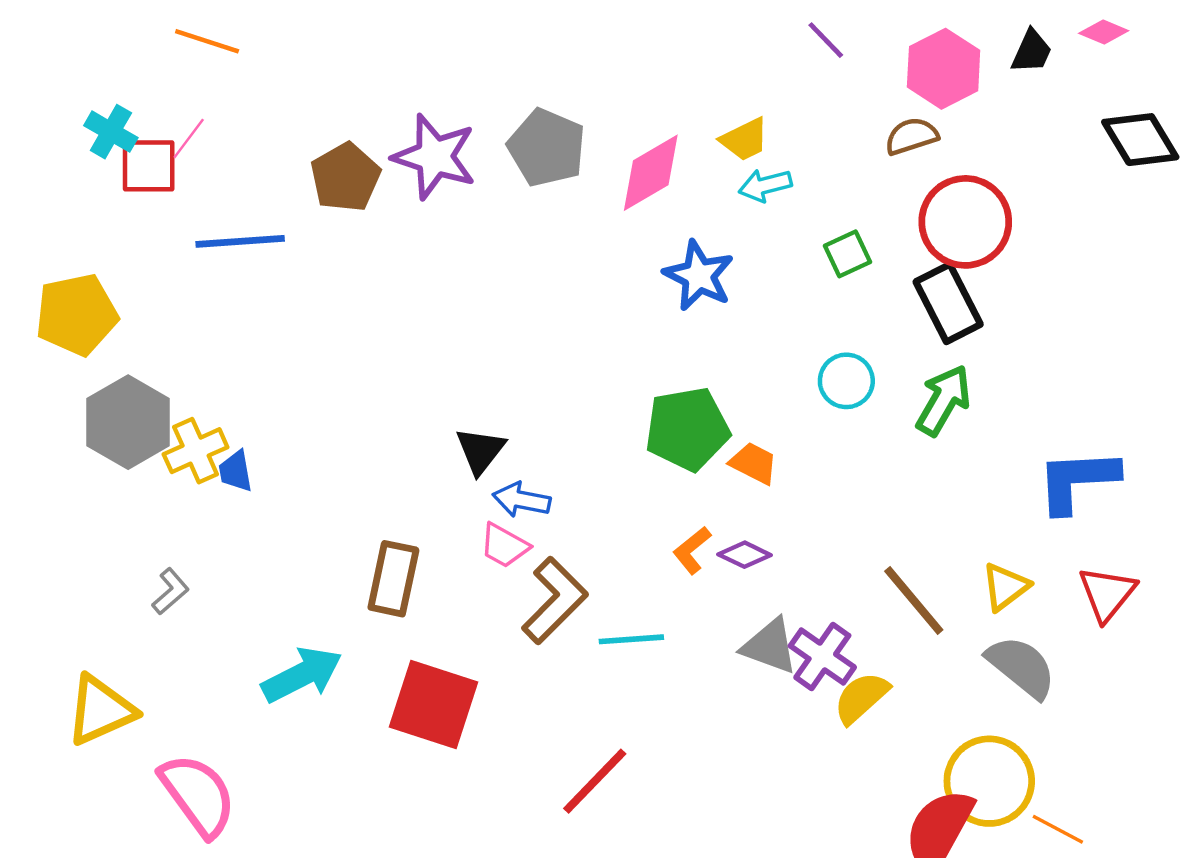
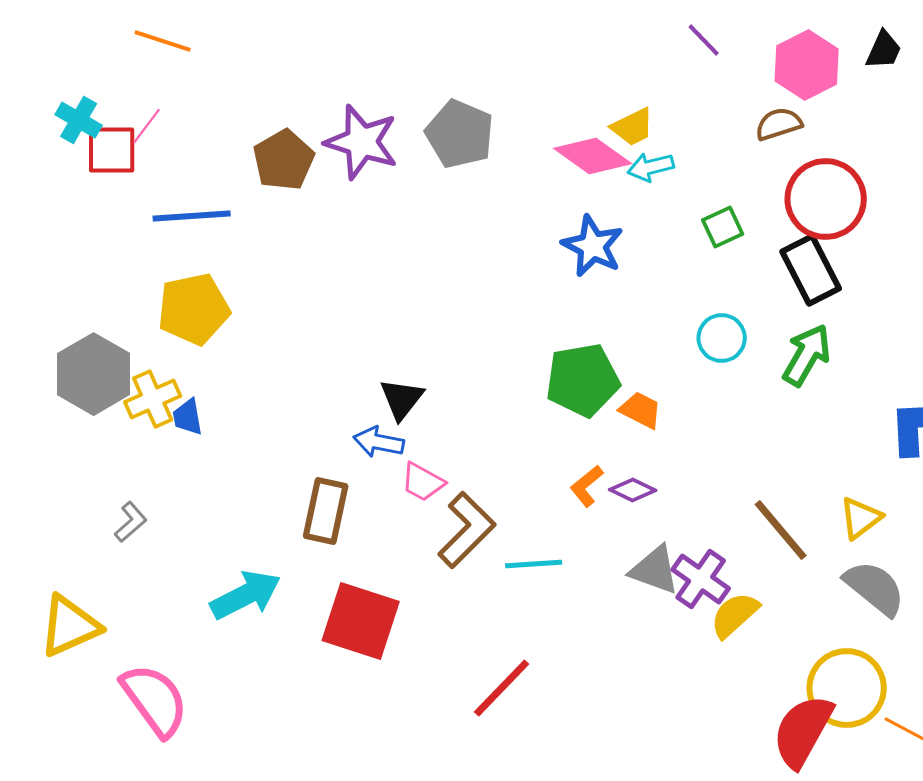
pink diamond: (651, 173) -> (593, 156), moved, turned 66
yellow pentagon: (77, 315) -> (194, 309), moved
blue arrow: (522, 500) -> (379, 442), moved

